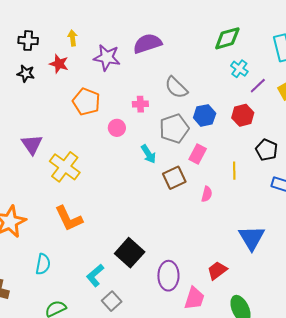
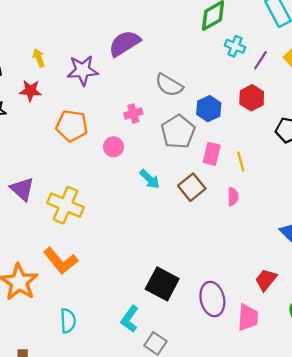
cyan arrow: (148, 154) -> (150, 179), moved
yellow line: (234, 171) -> (241, 161), moved
orange L-shape: (69, 218) -> (61, 261), moved

